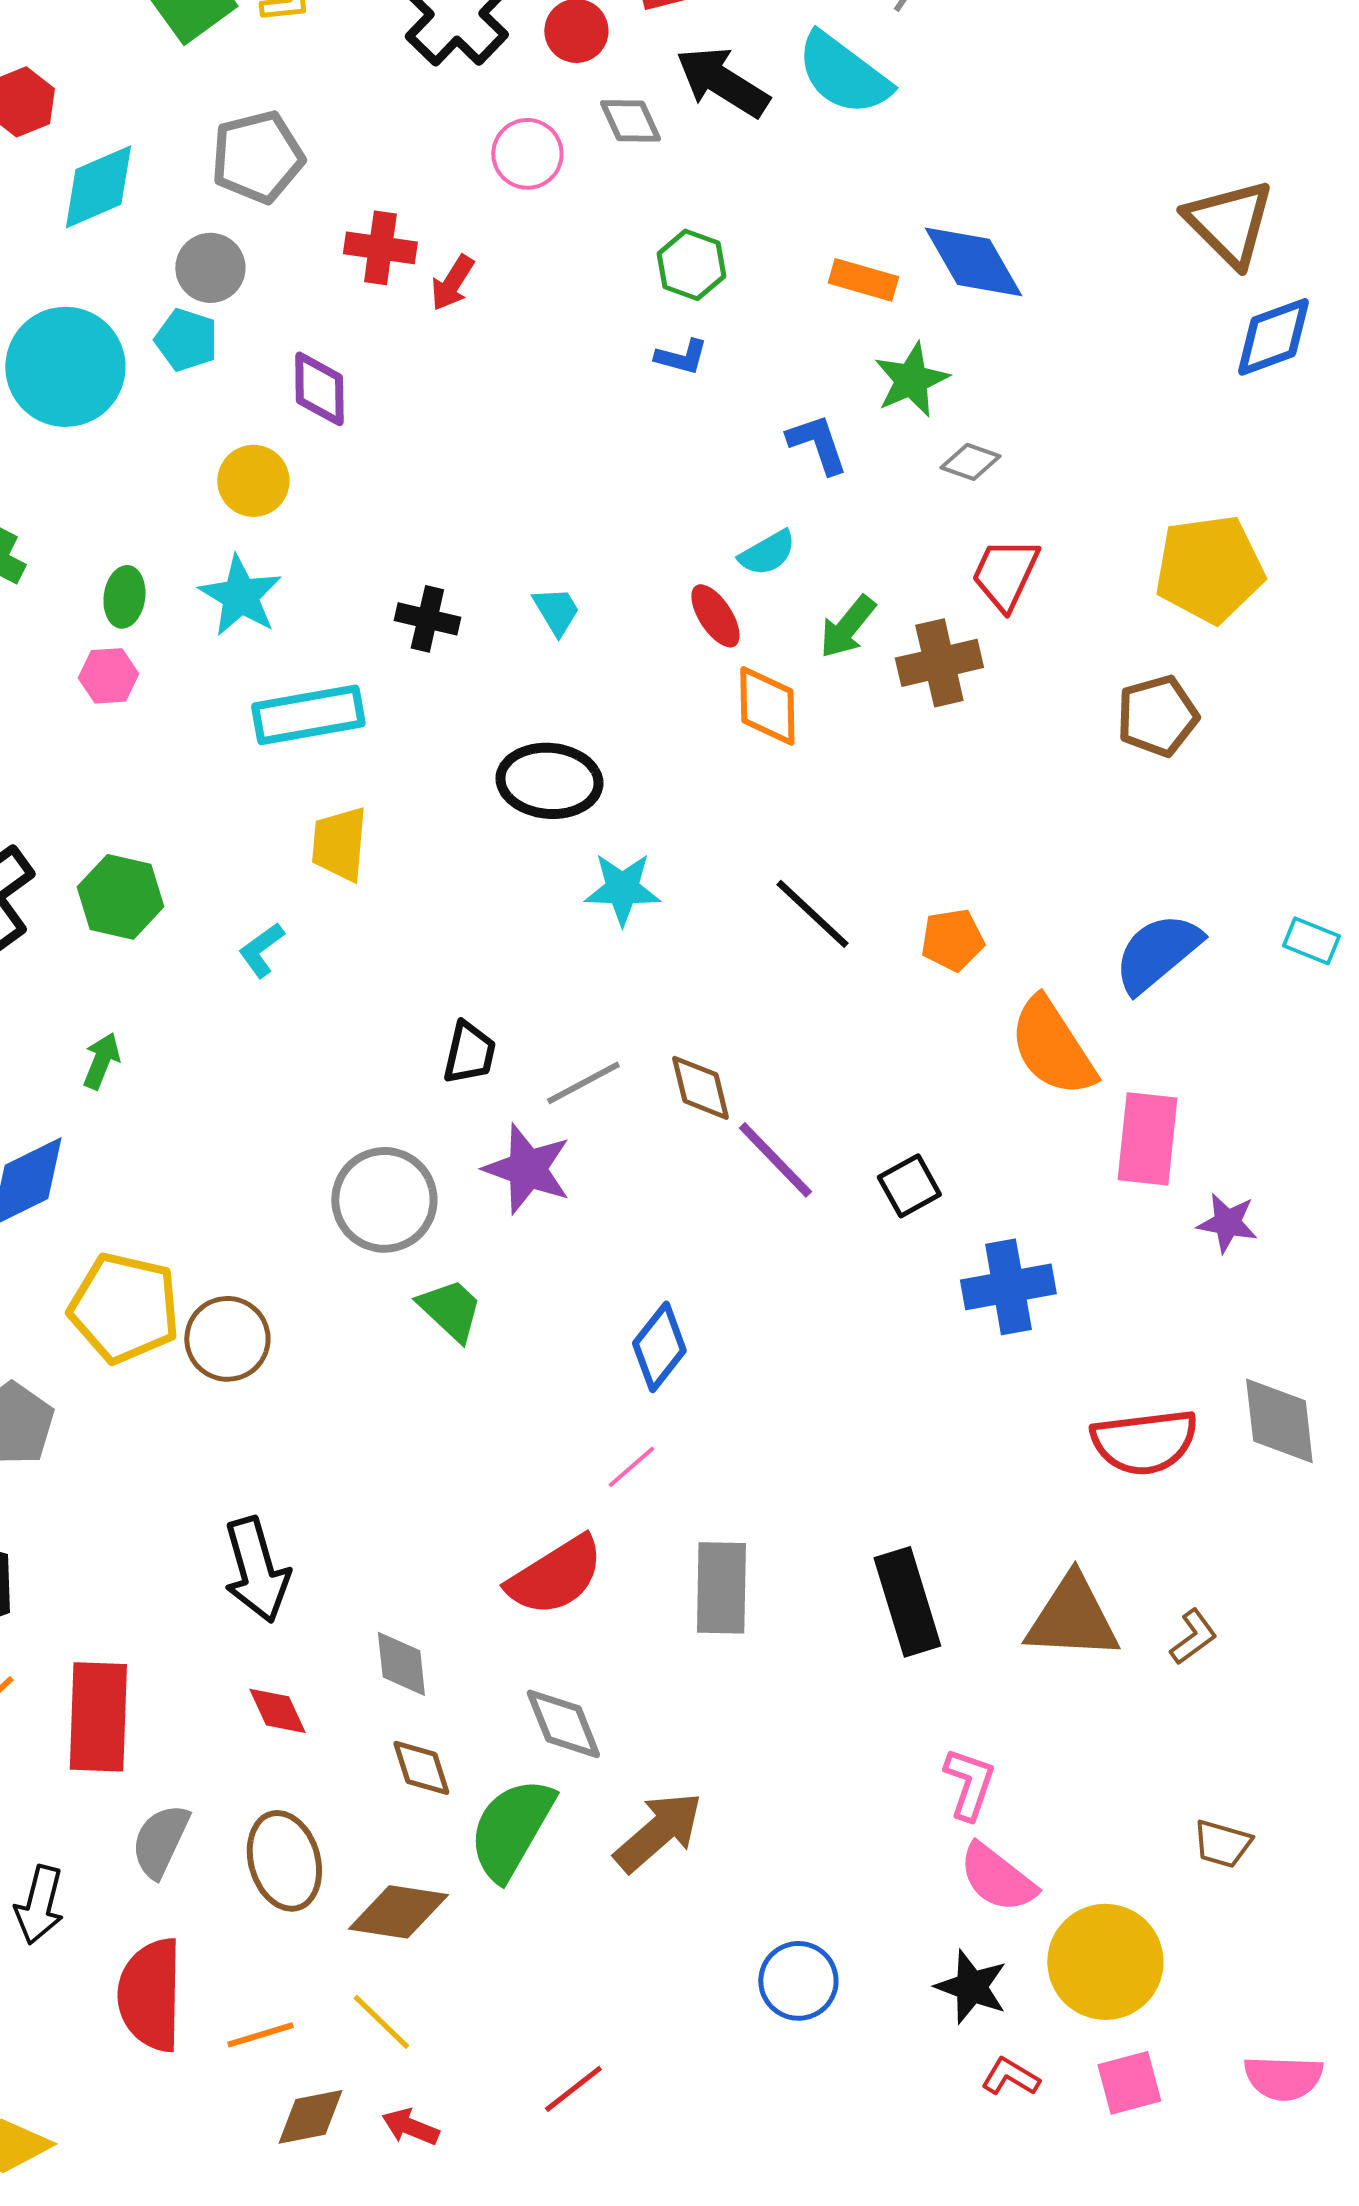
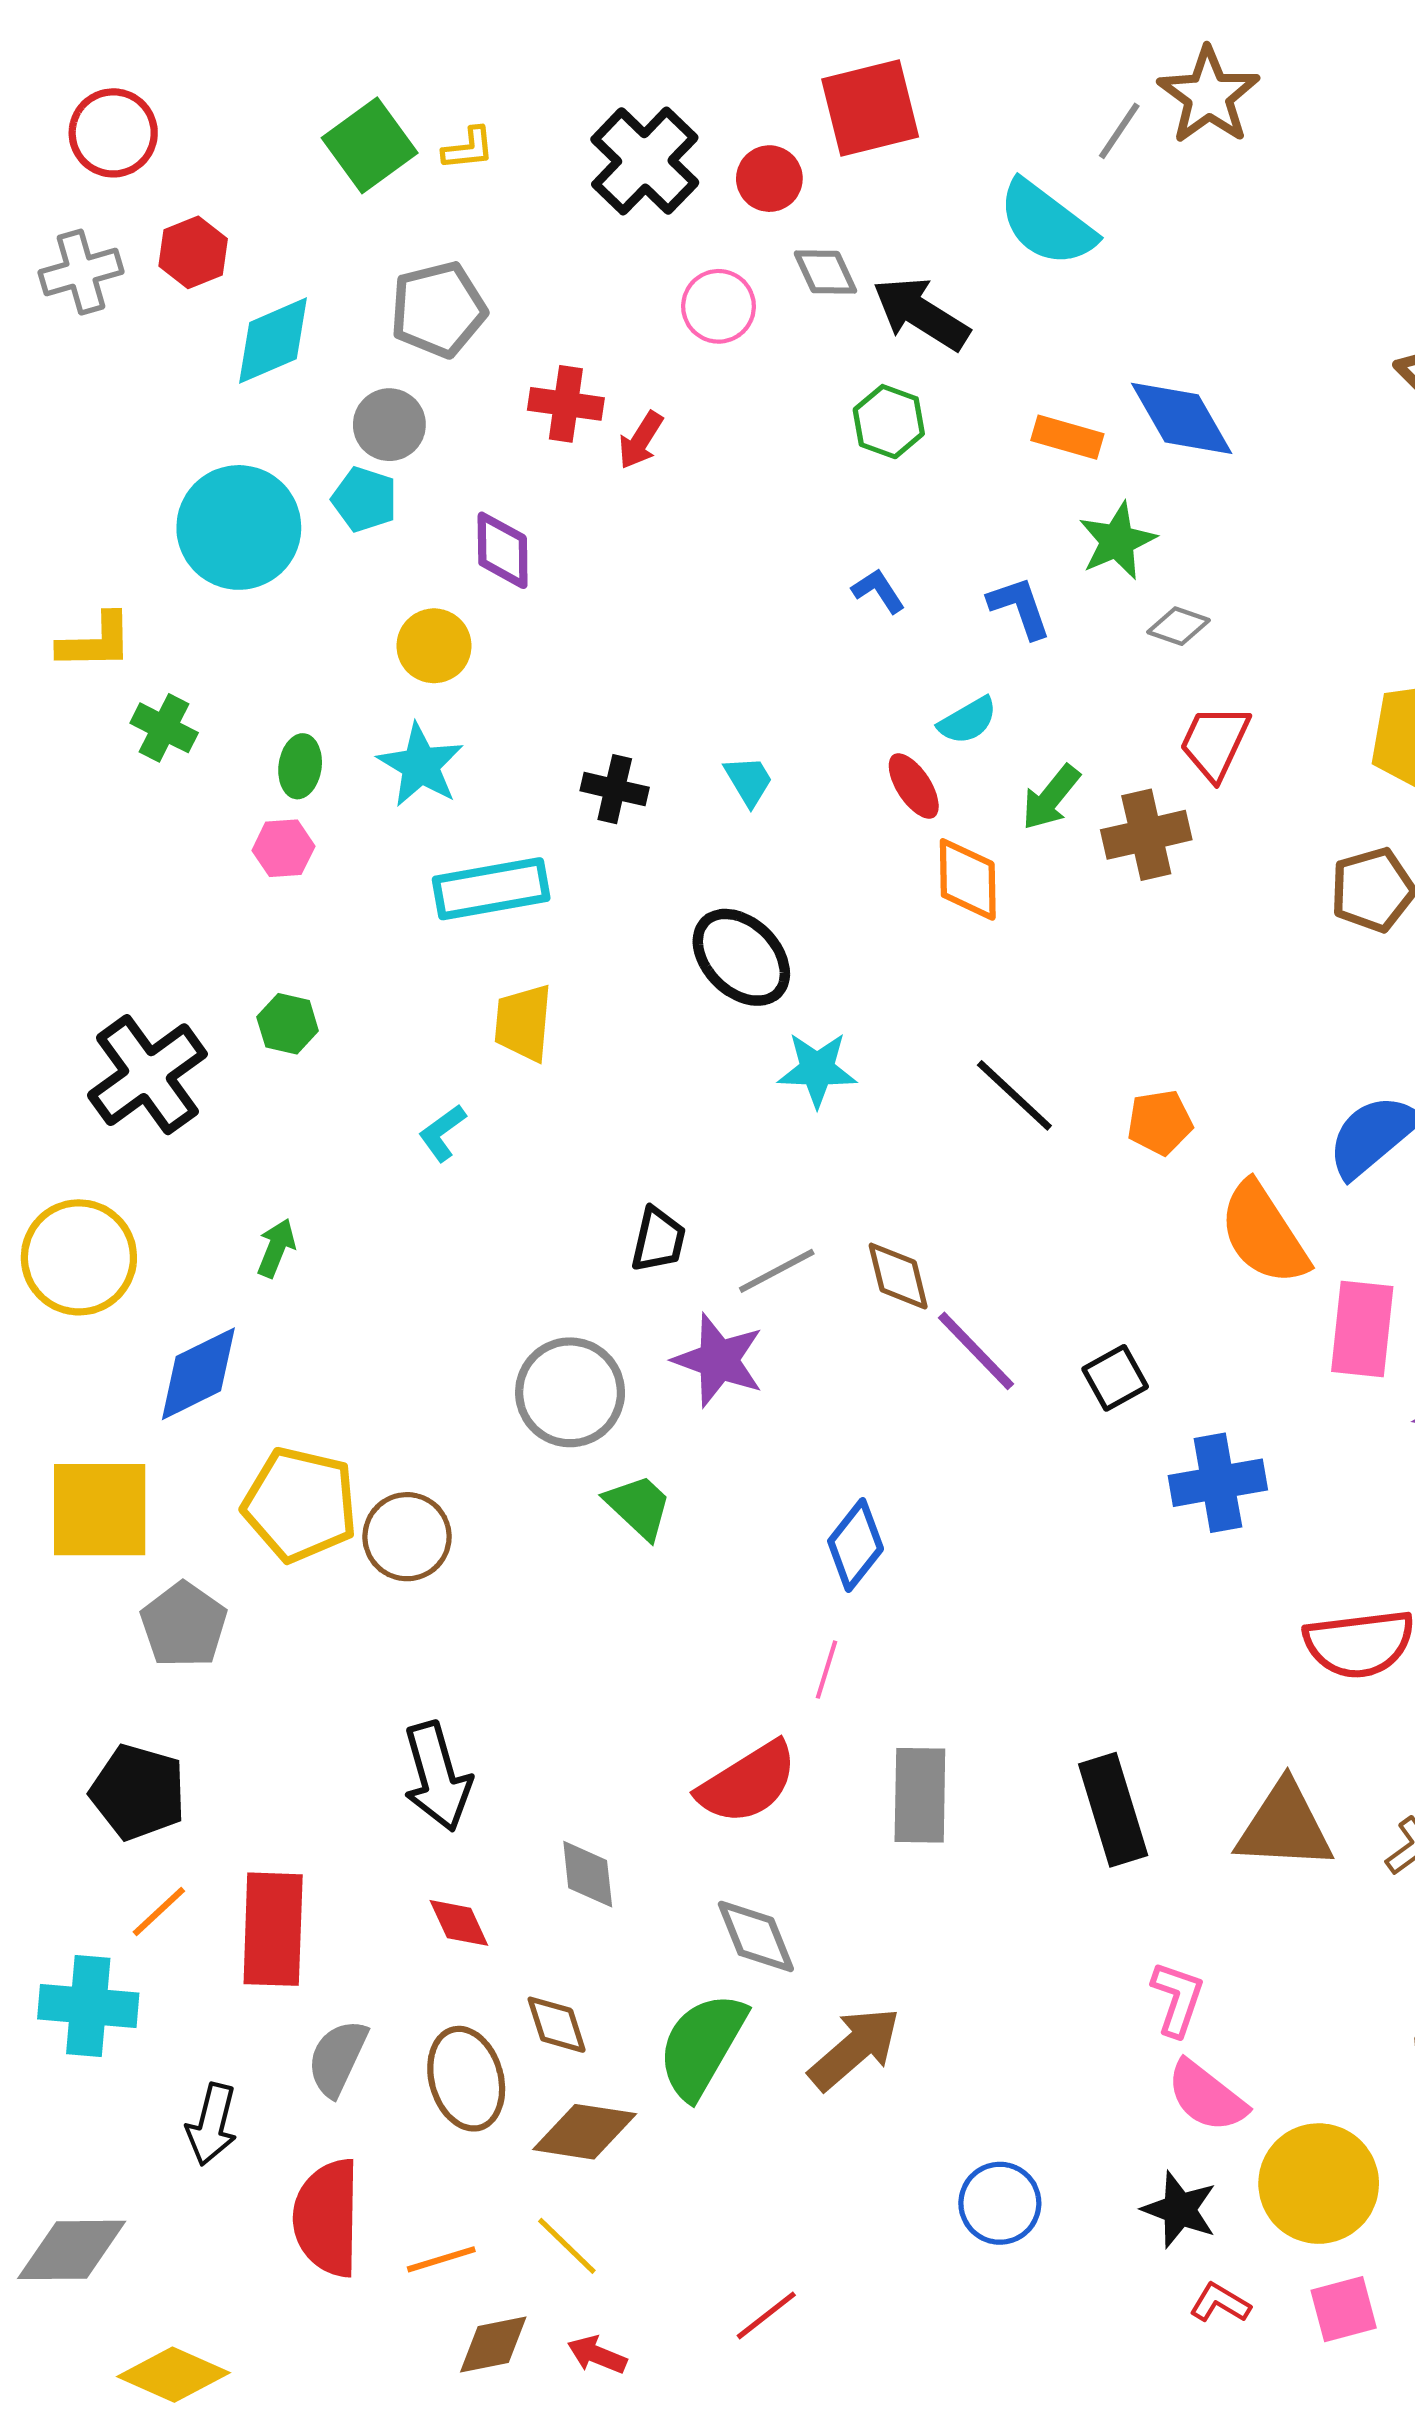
black arrow: (722, 82) -> (921, 314), moved
blue L-shape: (681, 357) -> (878, 591), moved, turned -138
black ellipse: (549, 781) -> (741, 957), turned 40
green hexagon: (120, 897) -> (288, 1024), moved, size x0.7
pink line: (631, 1467) -> (826, 1670), turned -32
brown diamond: (421, 1768) -> (557, 2025), moved

